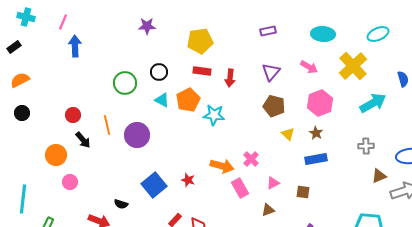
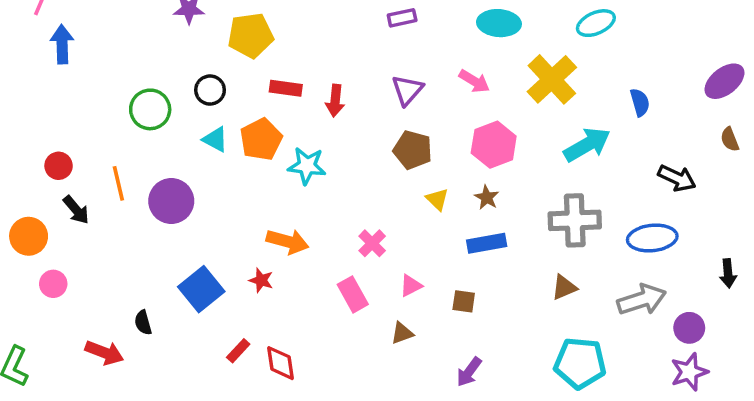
yellow pentagon: (200, 41) -> (251, 35), moved
gray cross: (366, 146) -> (575, 220), size x1.8
orange arrow: (222, 166) -> (288, 242), moved
brown triangle: (379, 176) -> (564, 287), moved
black semicircle: (121, 204) -> (143, 323), turned 56

